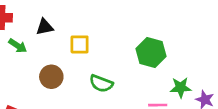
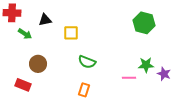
green hexagon: (151, 53) -> (144, 23), moved
brown circle: (51, 77) -> (38, 64), moved

